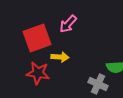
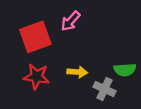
yellow arrow: (60, 57) -> (77, 72), moved

